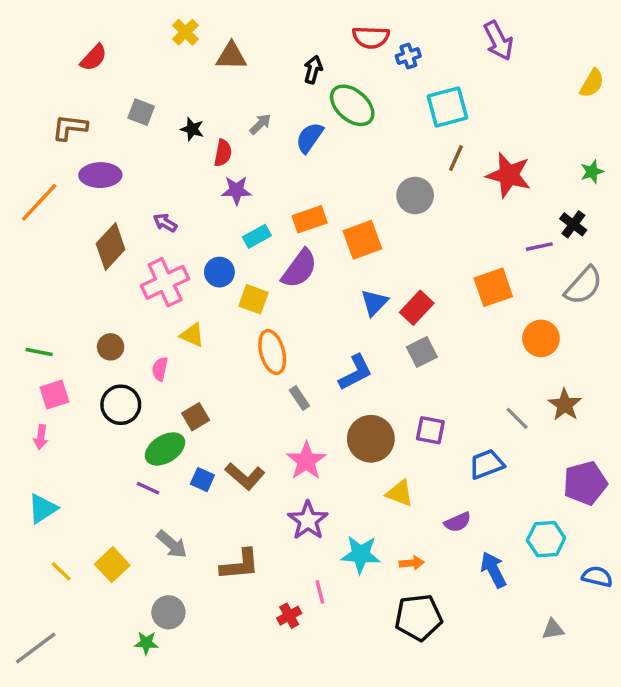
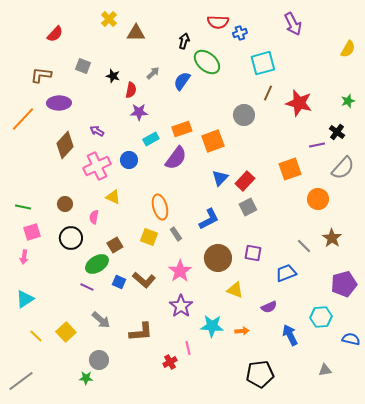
yellow square: (253, 299) -> (149, 237), moved
black pentagon: (418, 617) -> (260, 374), moved

